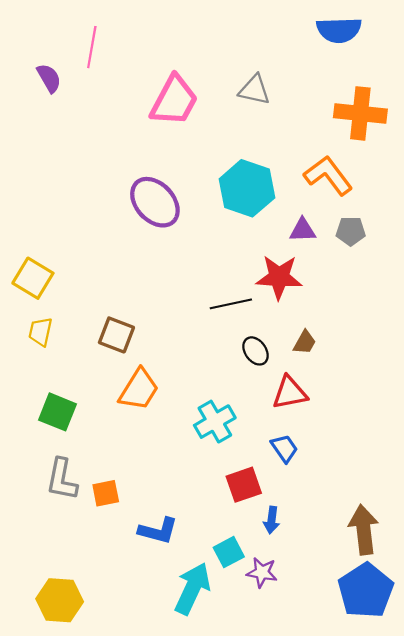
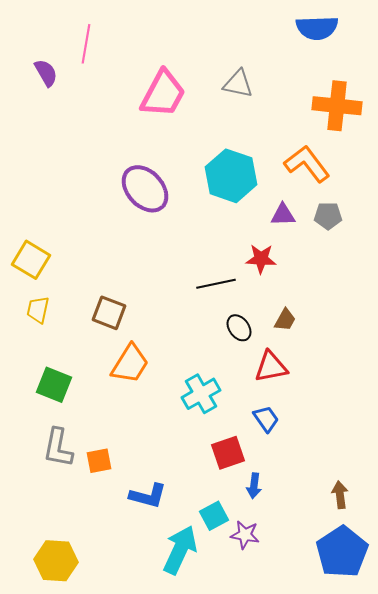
red star: (279, 277) -> (261, 259), size x0.7
brown arrow: (364, 530) -> (340, 495), size x0.6

